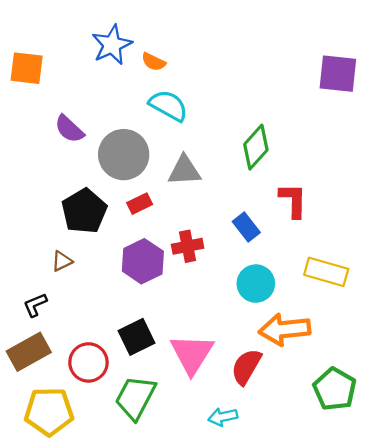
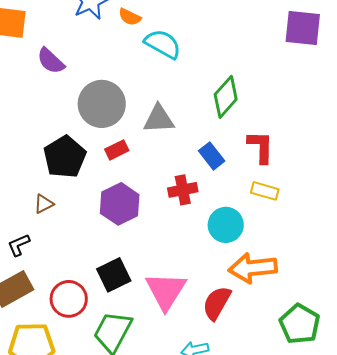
cyan semicircle: (168, 106) -> (163, 44), moved
purple semicircle: (69, 129) -> (51, 61), moved
blue rectangle: (246, 227) -> (212, 156), moved
red cross: (188, 246) -> (183, 190), moved
yellow rectangle: (326, 272) -> (265, 191), moved, size x0.7

